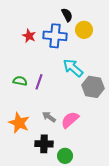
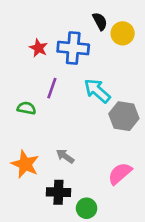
black semicircle: (67, 15) -> (100, 21), moved
yellow circle: (84, 30) -> (123, 33), moved
purple line: (39, 82) -> (52, 88), moved
pink semicircle: (70, 120) -> (120, 174), moved

